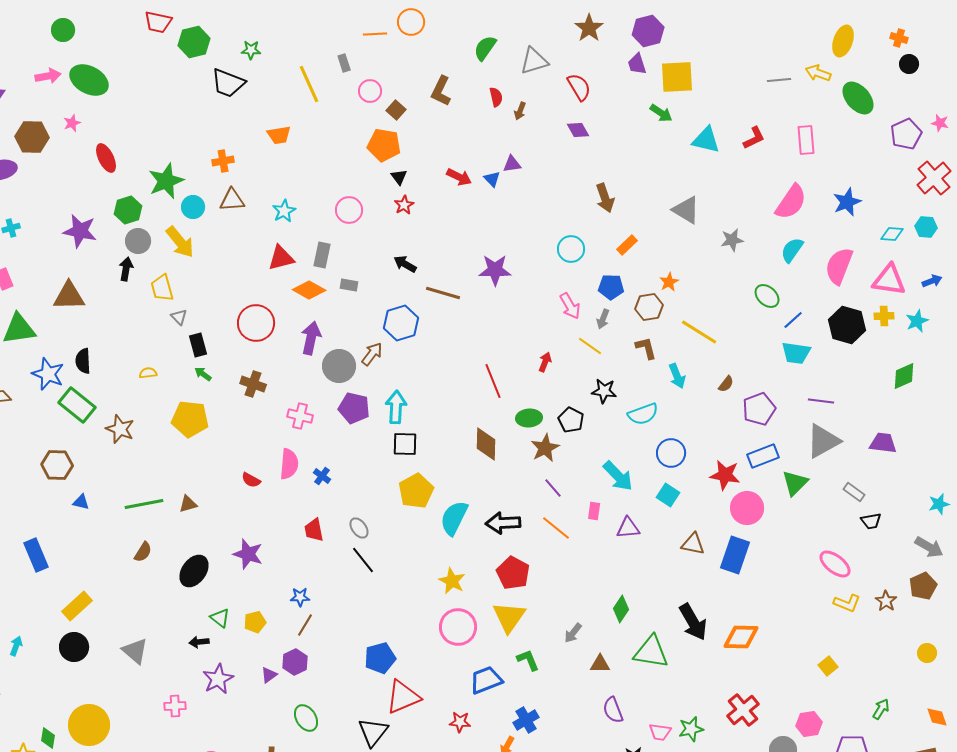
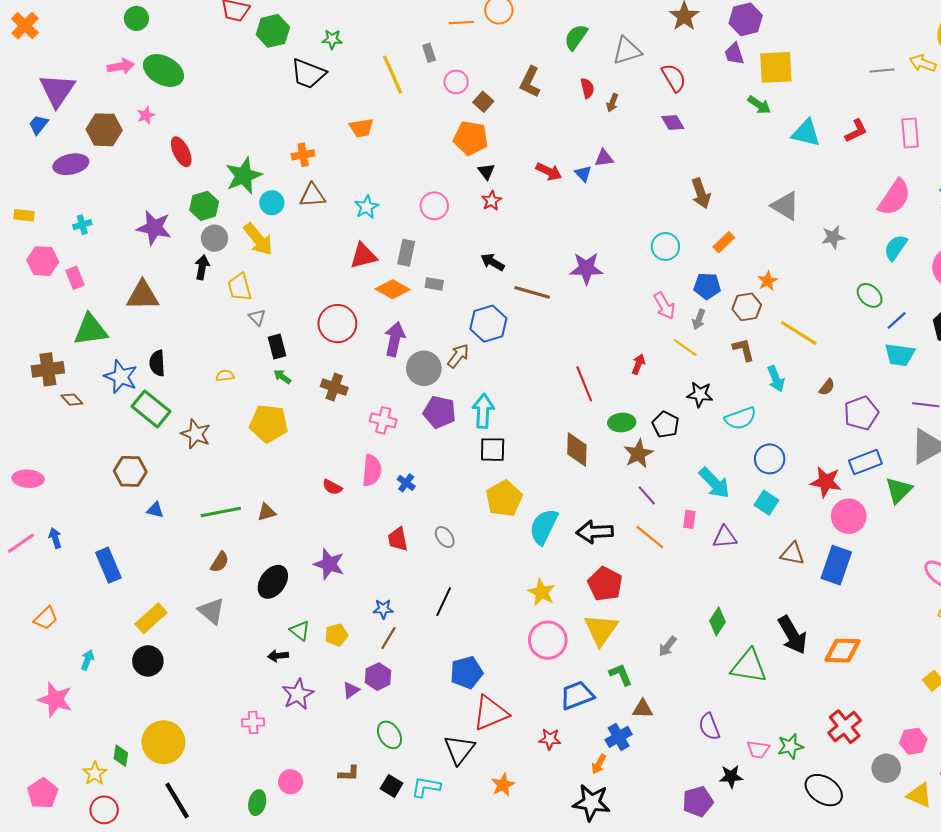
black line: (363, 560) -> (444, 602), moved, turned 64
gray triangle: (135, 651) -> (211, 611), moved
brown triangle: (600, 664) -> (643, 709), moved

